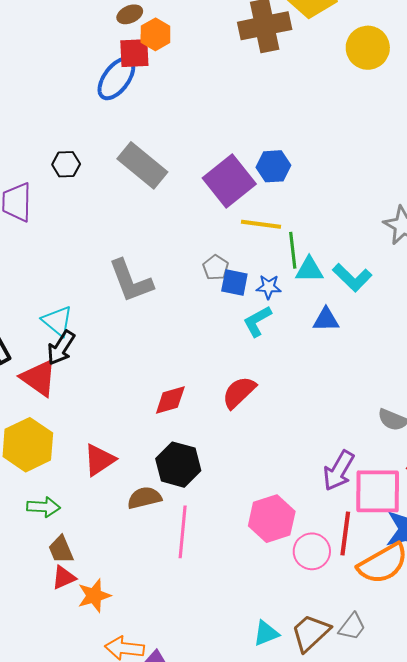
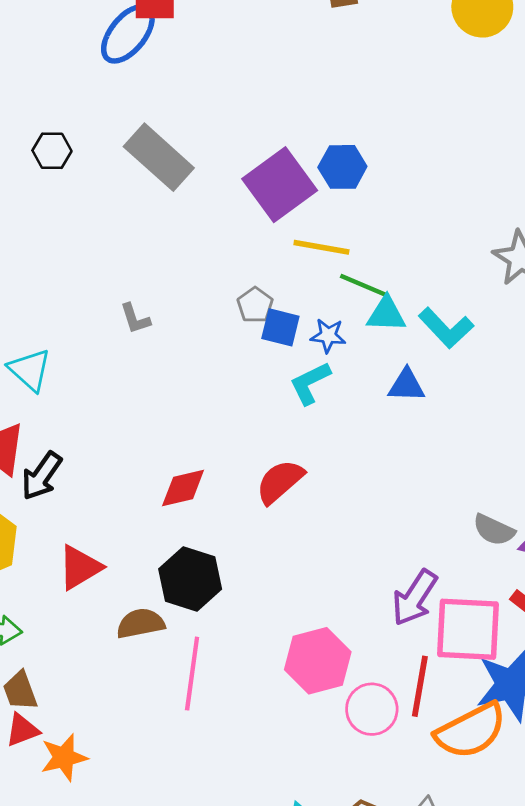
green line: (293, 250) -> (364, 286), turned -63
gray L-shape: (131, 281) -> (135, 319), size x0.5
black arrow: (61, 348) -> (42, 476), moved

